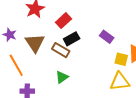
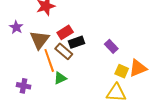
red rectangle: (63, 21) -> (65, 32), moved
orange line: (16, 65) -> (49, 60), moved

